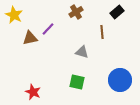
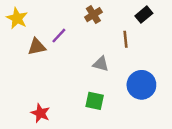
blue circle: (120, 80) -> (141, 85), moved

